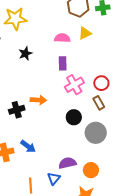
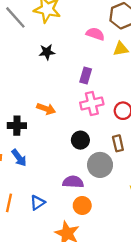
pink semicircle: (62, 38) -> (95, 34), moved
brown rectangle: (99, 103) -> (118, 143), moved
black cross: (17, 110) -> (17, 126), moved
purple semicircle: (67, 163) -> (73, 182), moved

